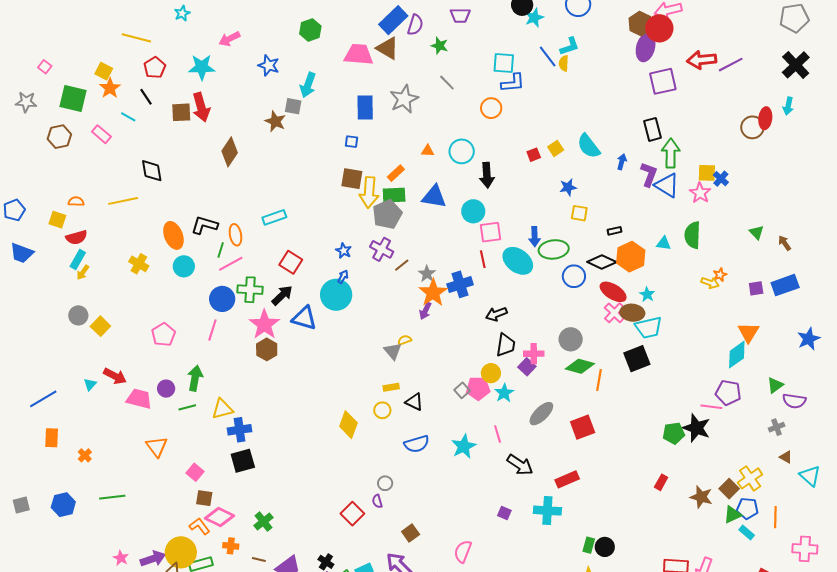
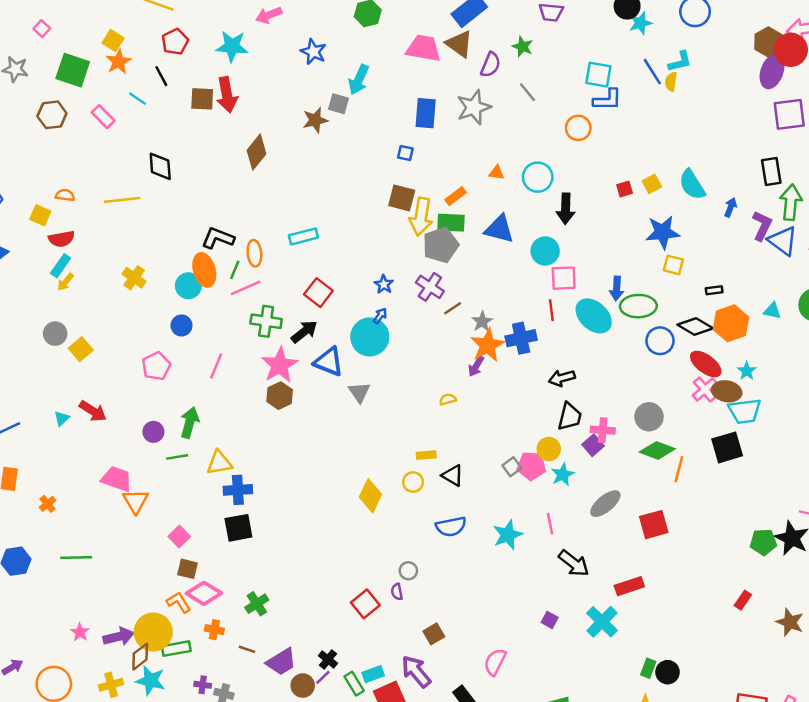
purple semicircle: (415, 25) -> (491, 65), moved
brown star: (275, 121) -> (315, 120), turned 30
blue star: (568, 187) -> (663, 232), size x1.6
orange ellipse: (173, 235) -> (204, 270), moved
blue circle: (222, 299) -> (182, 325), moved, size x0.7
gray triangle: (393, 351) -> (359, 392), moved
pink trapezoid: (139, 399) -> (117, 479), moved
cyan cross: (547, 511) -> (602, 622), turned 36

